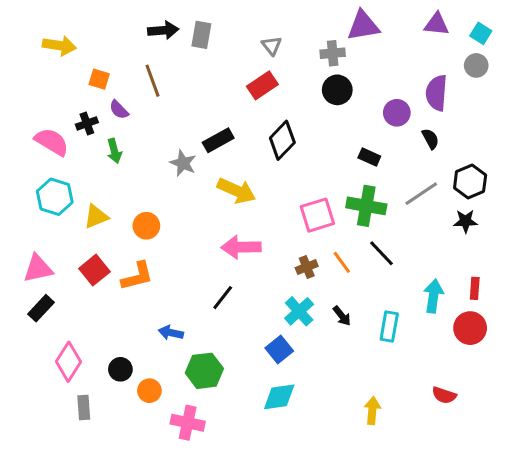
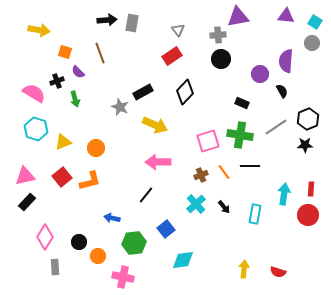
black line: (382, 253) -> (250, 166), turned -48
blue square: (279, 349) -> (166, 229), moved
red semicircle: (444, 395) -> (278, 272), moved

